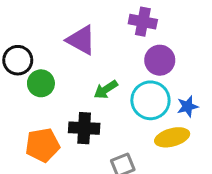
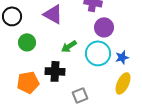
black circle: (18, 60) -> (12, 16), moved
yellow ellipse: (172, 137) -> (123, 83), moved, turned -50

